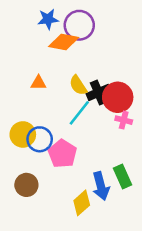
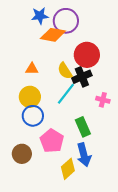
red circle: (118, 97) -> (87, 55), moved
yellow circle: (23, 134) -> (30, 97), moved
pink pentagon: (62, 154) -> (52, 141), moved
green rectangle: (122, 177) -> (83, 127), moved

